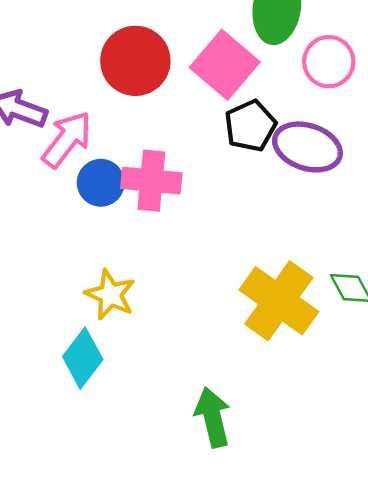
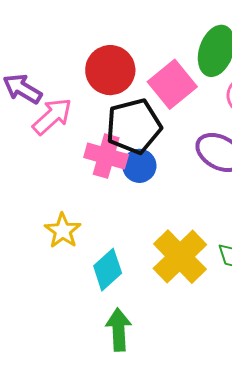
black pentagon: (250, 126) -> (134, 126), moved, size x1.5
blue circle: (101, 183) -> (139, 166), moved
cyan diamond: (83, 358) -> (108, 270), moved

